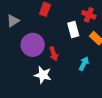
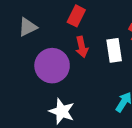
red arrow: (54, 54) -> (82, 47), moved

